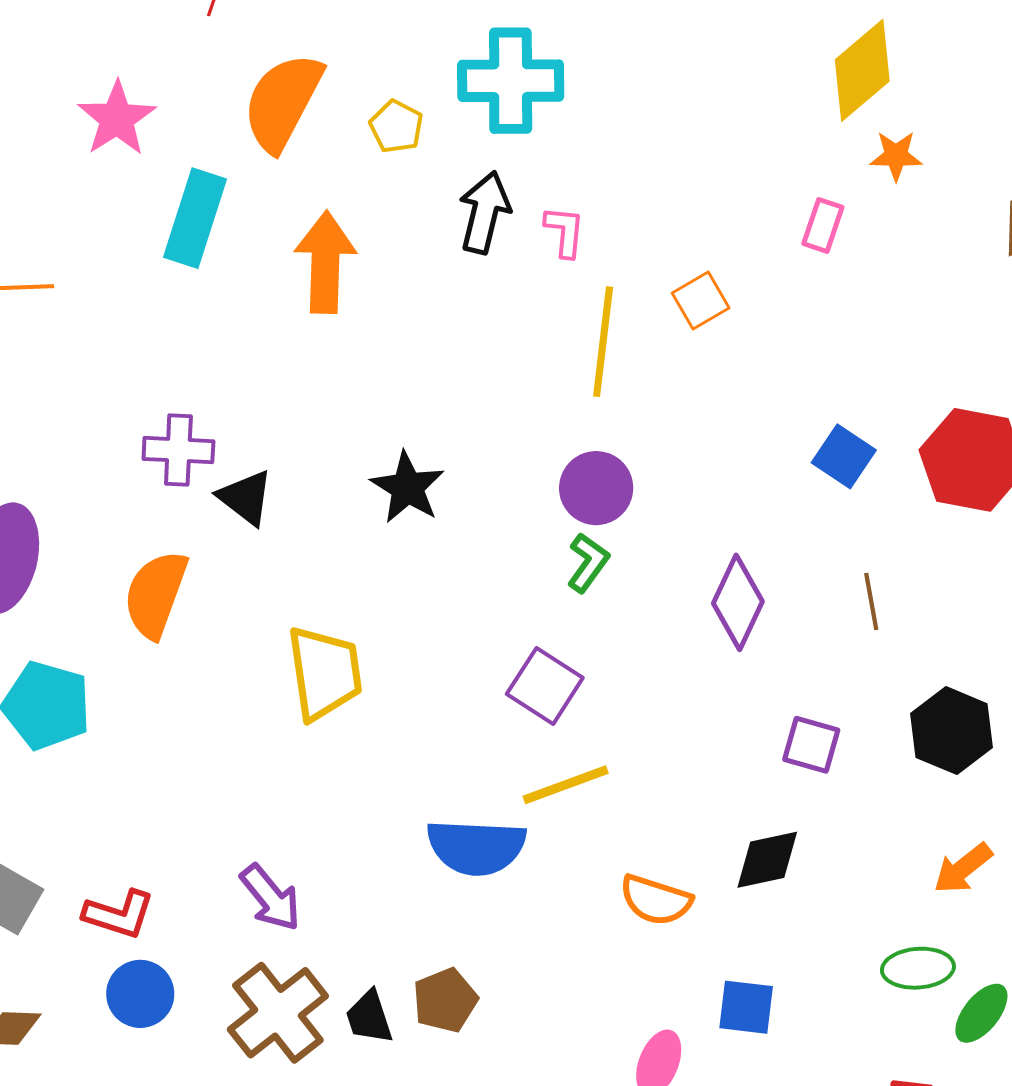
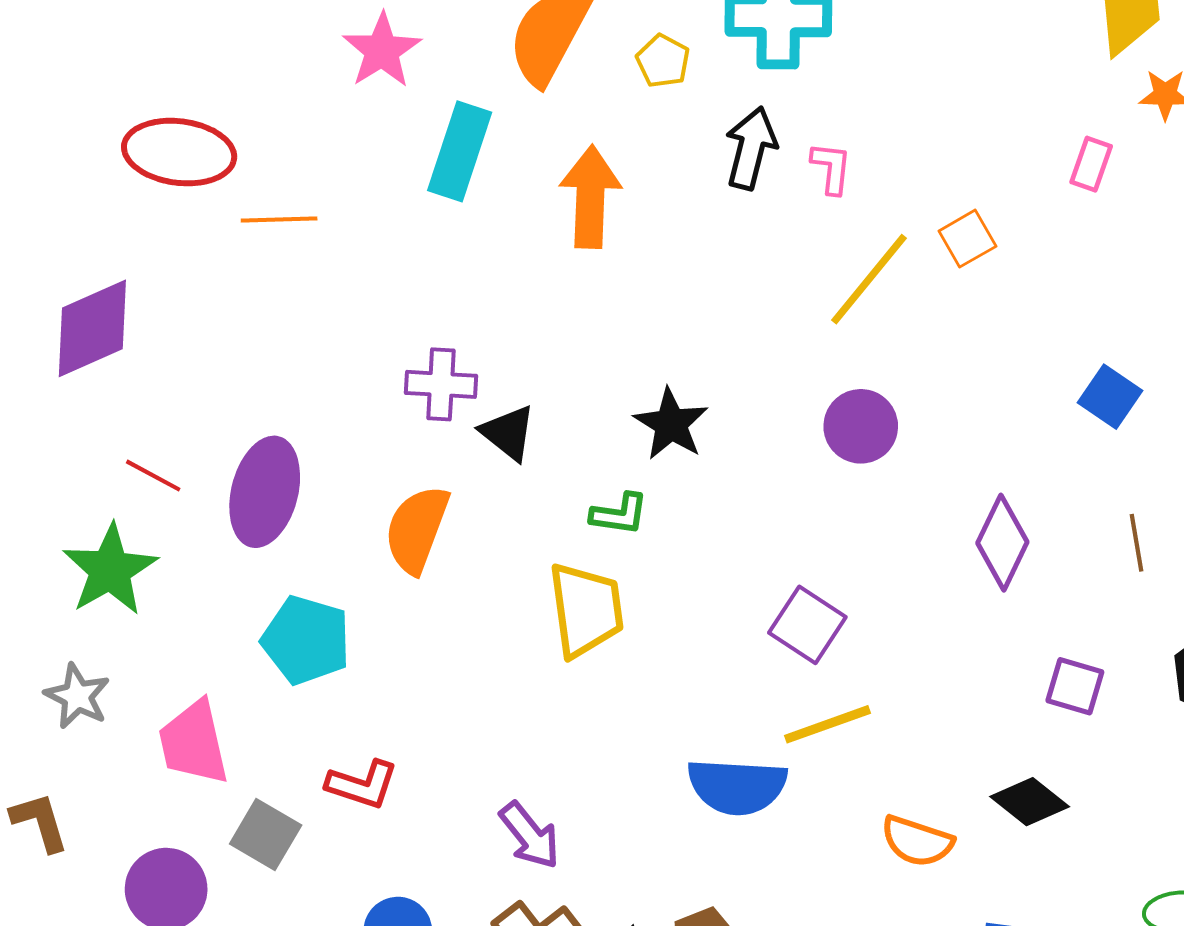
yellow line: (603, 342) -> (869, 279), turned 32
green L-shape: (588, 563) -> (619, 514), moved, turned 62
black diamond: (767, 860) -> (1030, 802), turned 50
red L-shape: (119, 914) -> (362, 785), moved

